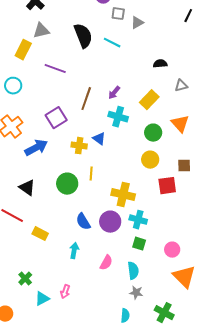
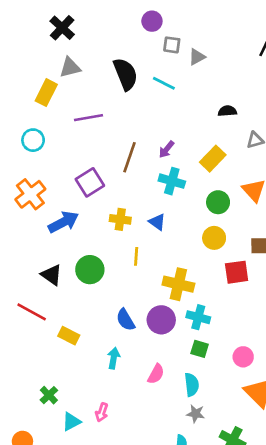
purple line: (55, 69) -> (89, 118), turned -30
blue triangle: (99, 139) -> (157, 222), moved
green circle: (67, 184) -> (90, 270), moved

